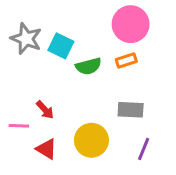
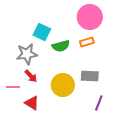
gray star: (26, 39) -> (27, 54), moved, turned -30
yellow circle: (91, 140) -> (63, 85), moved

